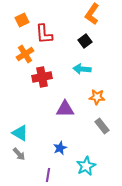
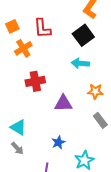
orange square: (22, 20) -> (12, 26), moved
black square: (85, 41) -> (83, 35), size x1.5
red cross: (42, 77) -> (35, 81), moved

